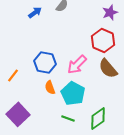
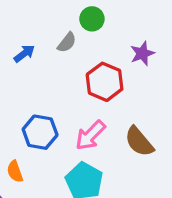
red hexagon: (103, 40) -> (105, 82), moved
orange semicircle: (50, 87) -> (15, 171), moved

